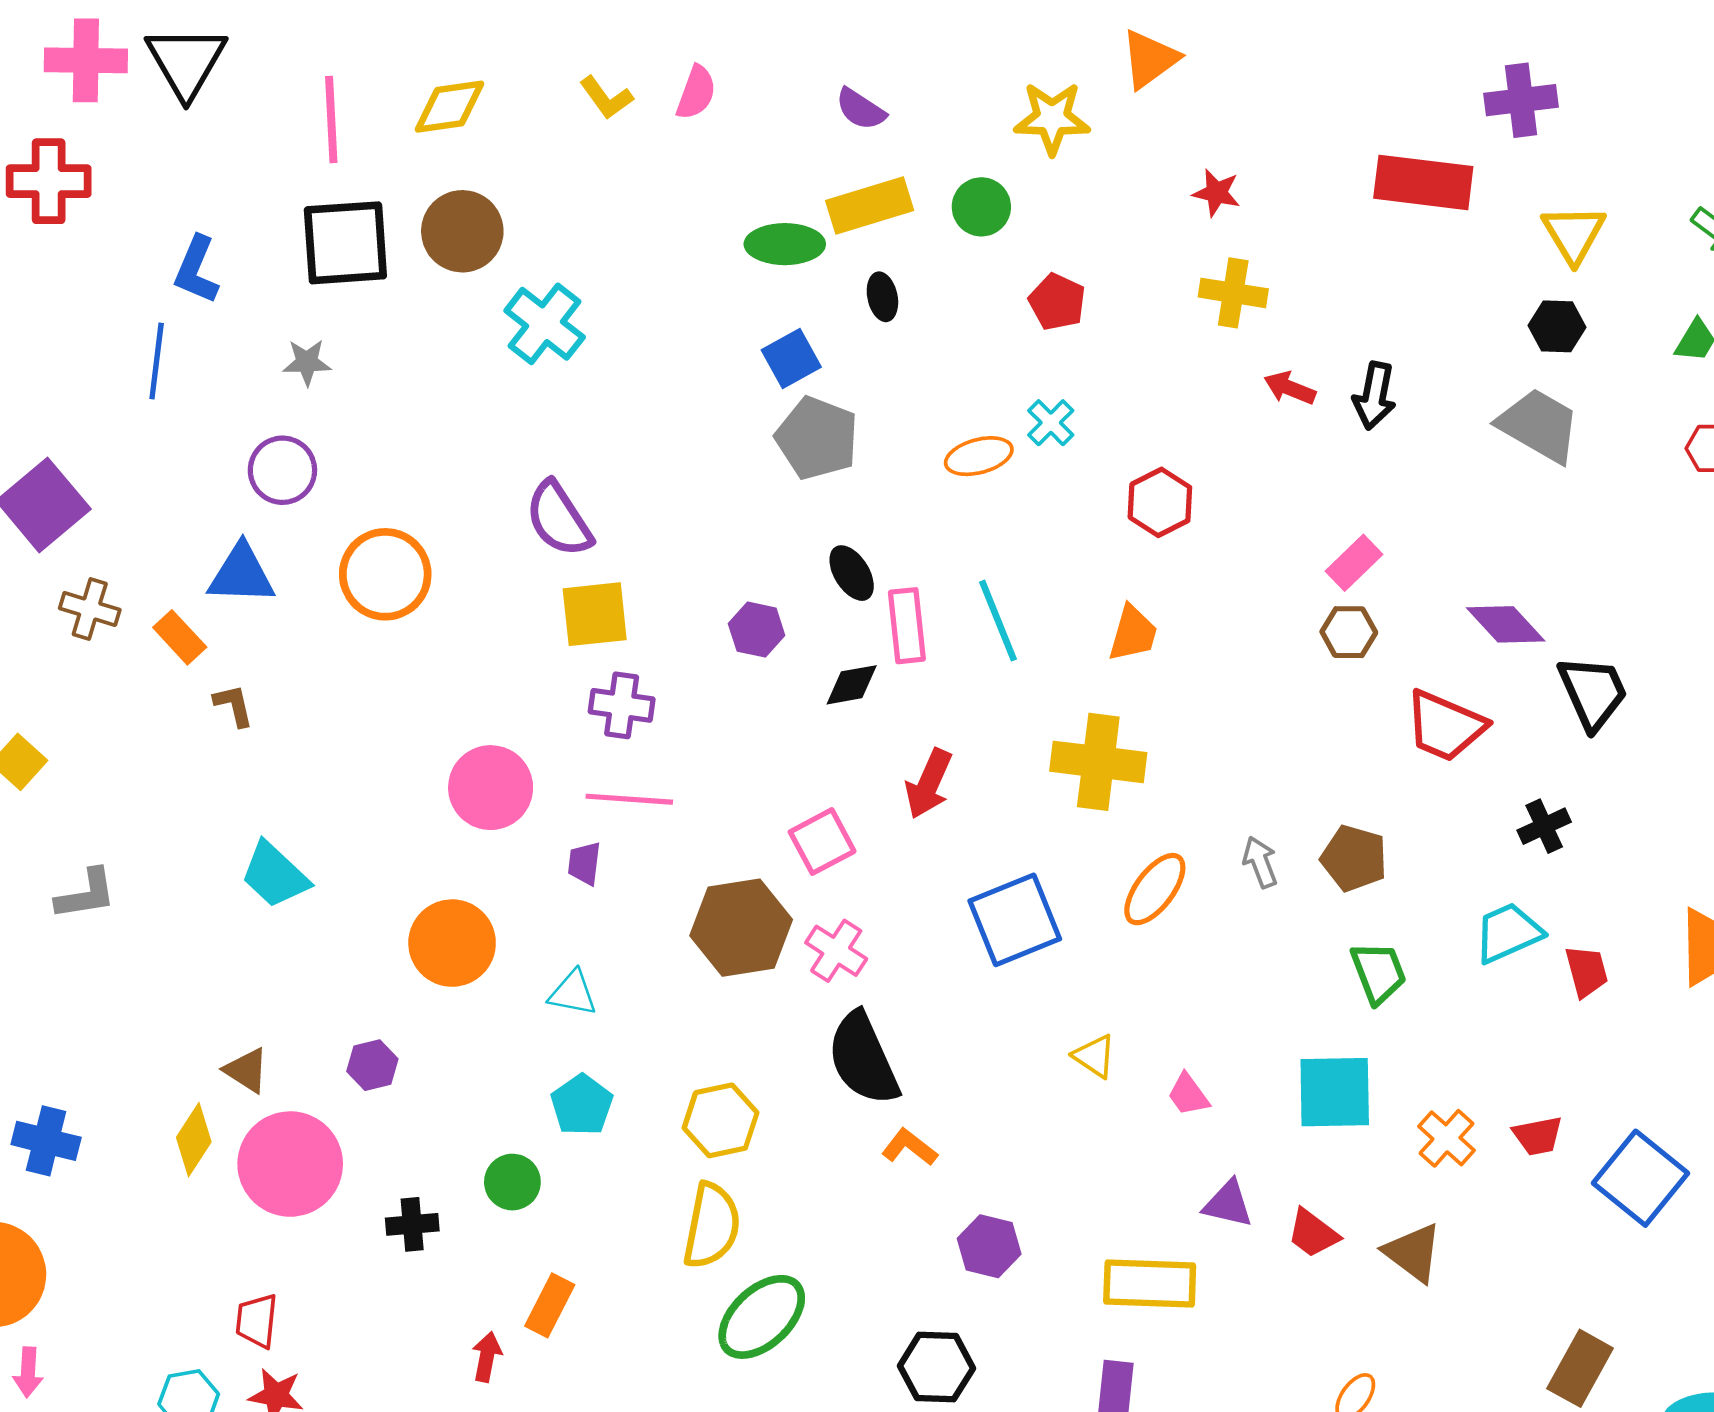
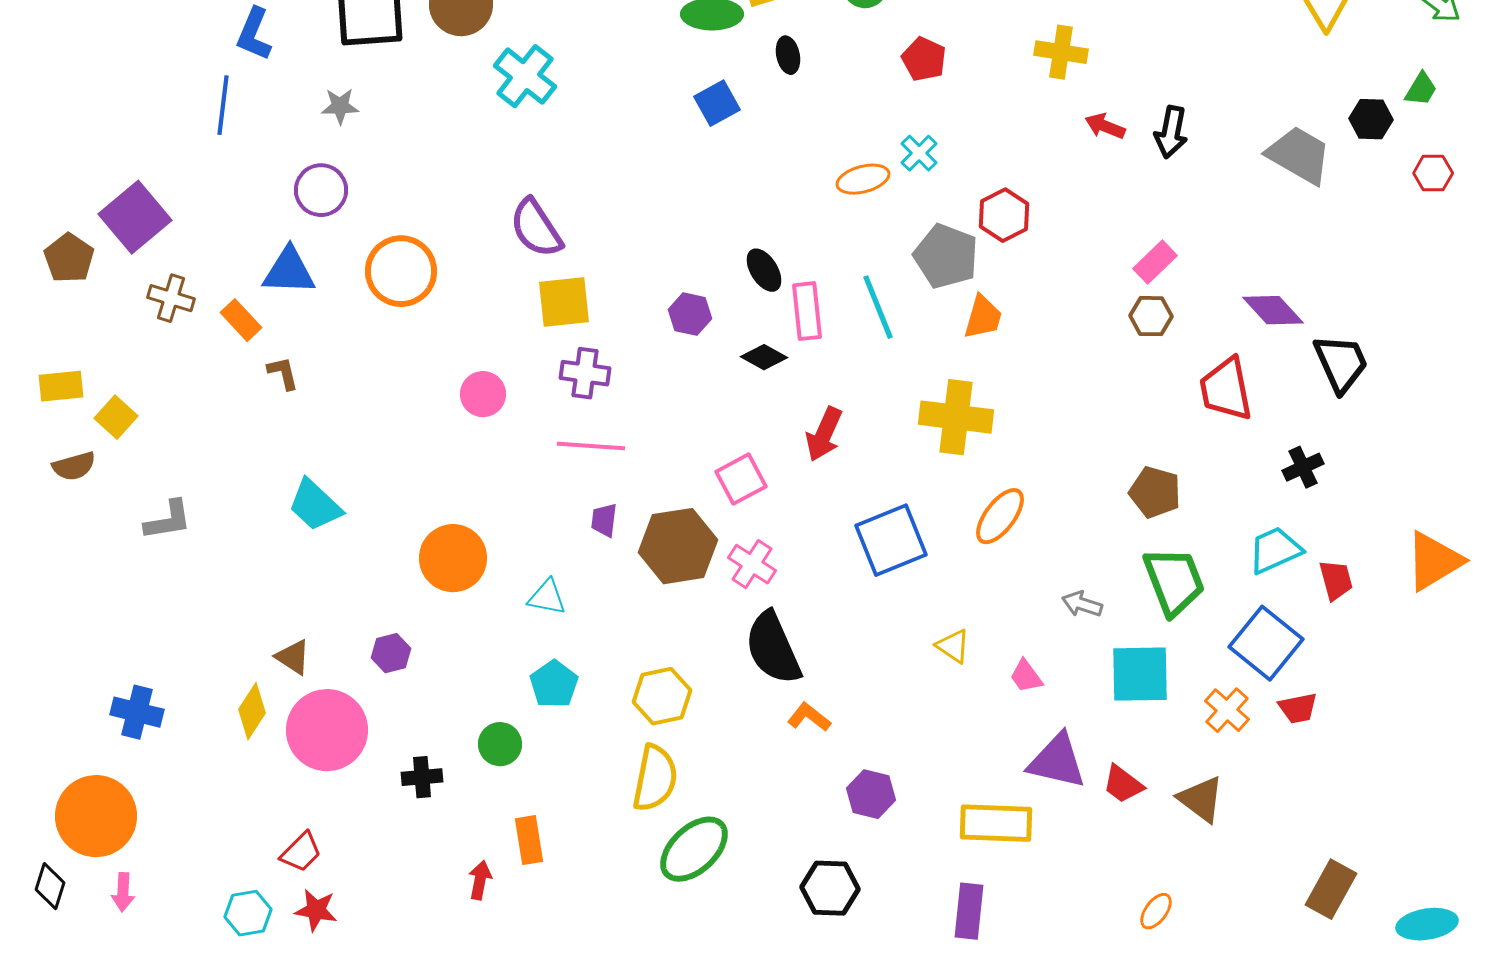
black hexagon: (1557, 326) -> (1371, 119), moved
gray pentagon: (817, 438) -> (946, 256), moved
black diamond: (852, 685) -> (764, 357), turned 39
red trapezoid: (1445, 726) -> (1226, 389), turned 56
pink circle: (491, 788) -> (483, 394), moved, size x0.7
gray arrow: (1260, 862) -> (1082, 604), moved, turned -51
purple trapezoid: (584, 863) -> (604, 520), moved
green trapezoid: (1378, 973) -> (1174, 581), size x1.4
blue square: (1640, 1178) -> (1266, 643), moved
purple triangle: (1228, 1204) -> (1057, 761), size x1.5
orange rectangle: (550, 1305) -> (529, 840), turned -36
red trapezoid: (257, 1321) -> (301, 852), turned -141

